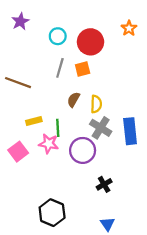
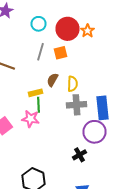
orange star: (129, 28) -> (88, 31), moved
yellow rectangle: (34, 121) -> (36, 93), moved
gray cross: (101, 128) -> (76, 105), turned -36
purple circle: (83, 150) -> (94, 132), moved

